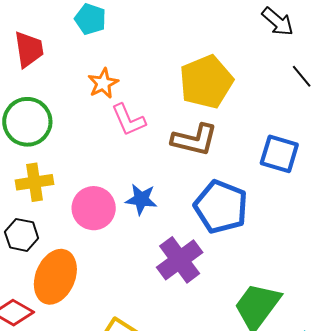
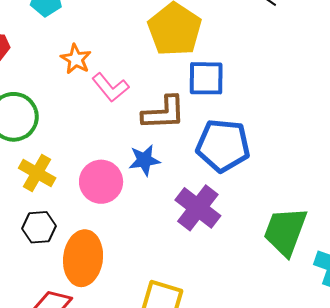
brown L-shape: (194, 140) -> (164, 113), moved
blue square: (279, 154) -> (206, 78), moved
yellow cross: (35, 182) -> (37, 173), turned -36

